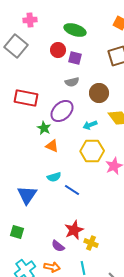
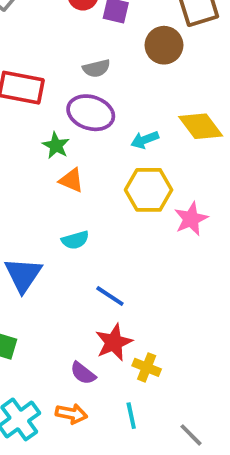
gray semicircle: (72, 82) -> (96, 68), moved
brown circle: (99, 93) -> (164, 45), moved
purple ellipse: (62, 111) -> (91, 113), turned 60
blue line: (72, 190) -> (110, 296), moved

